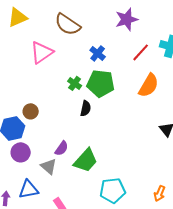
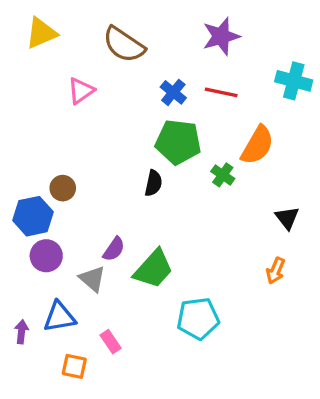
pink triangle: (42, 52) -> (81, 91), size x0.7
red line: (141, 52) -> (221, 92), moved, turned 60
green cross: (75, 83) -> (223, 175), moved
orange arrow: (160, 193) -> (276, 271), moved

